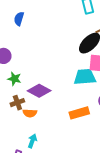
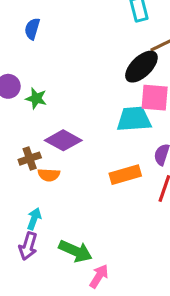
green star: (14, 79) -> (36, 98), moved
cyan arrow: (32, 141) -> (34, 219), moved

